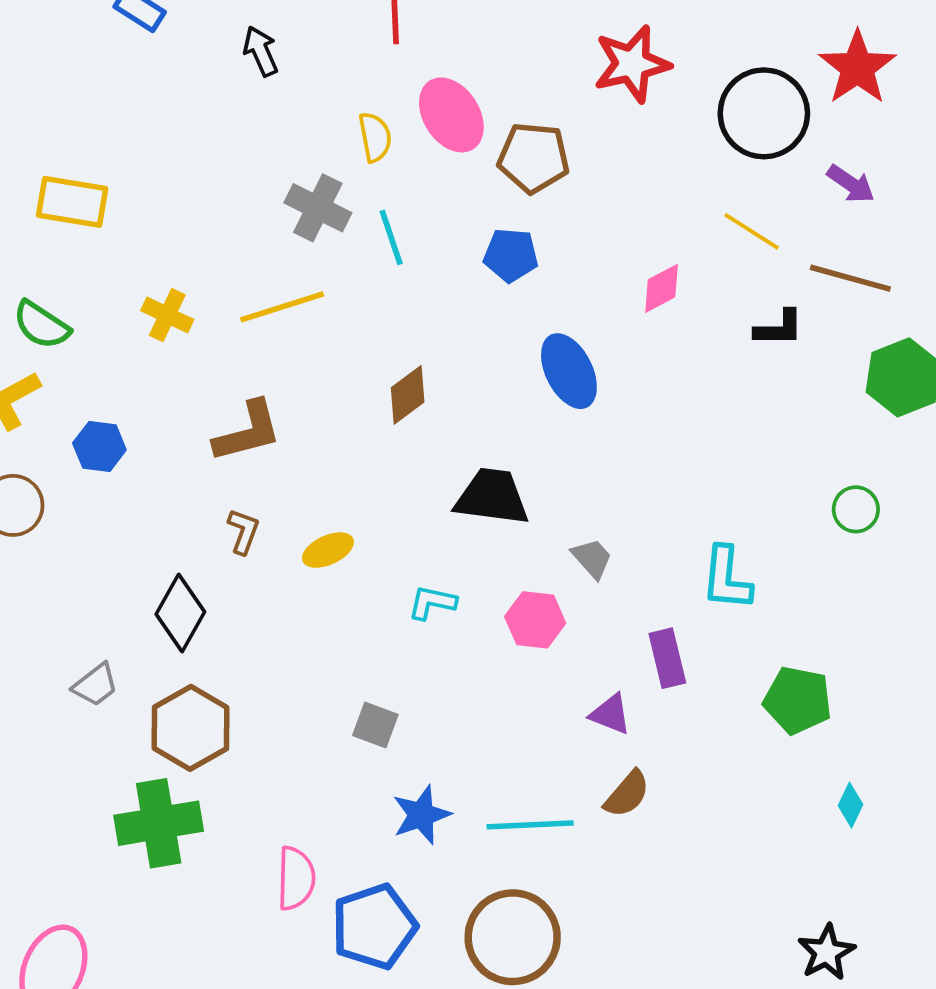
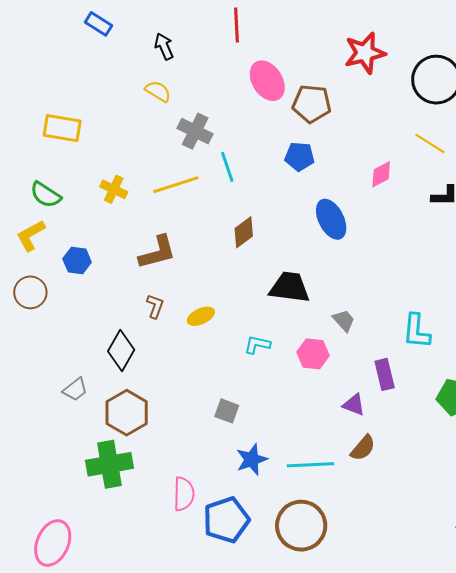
yellow semicircle: (375, 137) -> (158, 91), moved, turned -48
cyan line: (391, 237) -> (227, 167), moved

